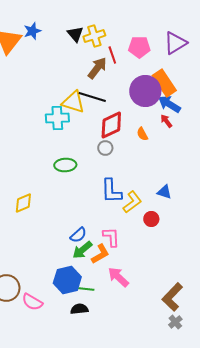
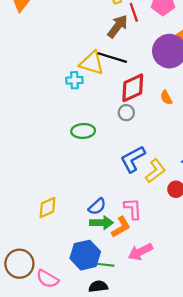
cyan cross: (57, 118) -> (74, 80), size x0.7
blue L-shape: (111, 191) -> (133, 159), turned 64
yellow diamond: (23, 203) -> (47, 208), moved
green arrow: (82, 250) -> (101, 223), turned -140
pink arrow: (118, 277) -> (140, 252), turned -70

